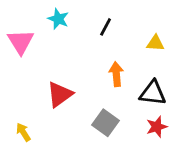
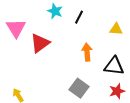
cyan star: (58, 19) -> (55, 11), moved
red triangle: (60, 94) -> (40, 43), moved

